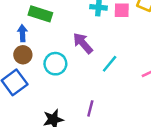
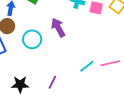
cyan line: (110, 64) -> (87, 66), moved

